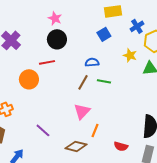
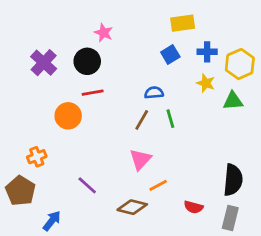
blue cross: (137, 26) -> (207, 52), moved, turned 32
black circle: (57, 39) -> (87, 61), moved
green line: (104, 81) -> (170, 119), turned 64
orange line: (95, 130) -> (158, 185), turned 40

